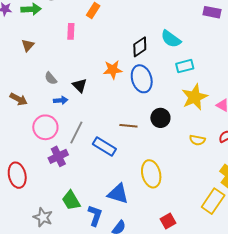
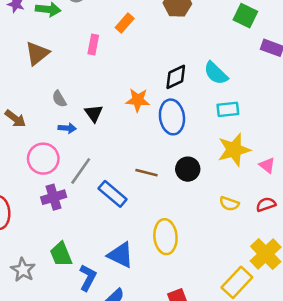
brown triangle: (28, 45) -> (37, 53), size x1.5

